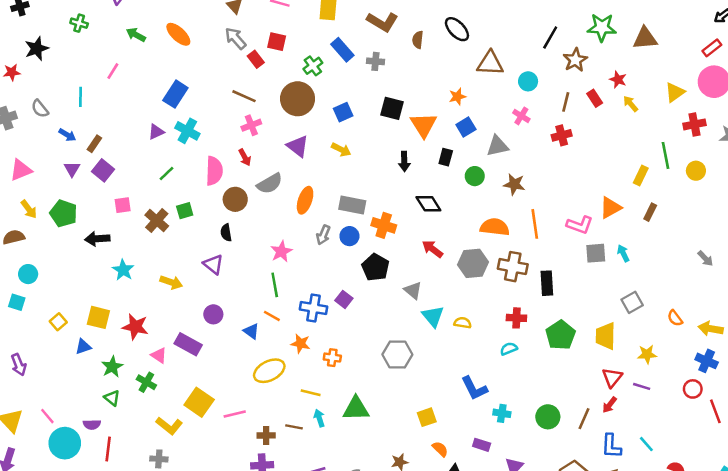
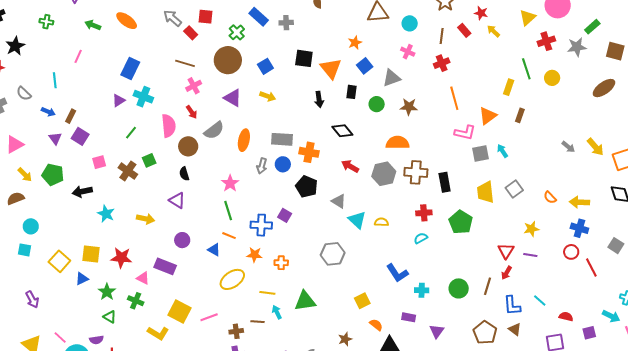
orange line: (535, 224) -> (454, 98), moved
yellow square: (58, 322) -> (59, 261), size x1.5
yellow trapezoid: (605, 336) -> (485, 192), moved

